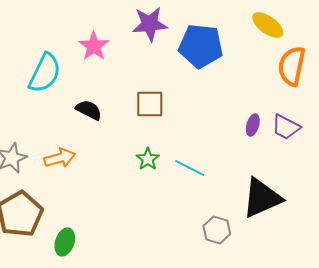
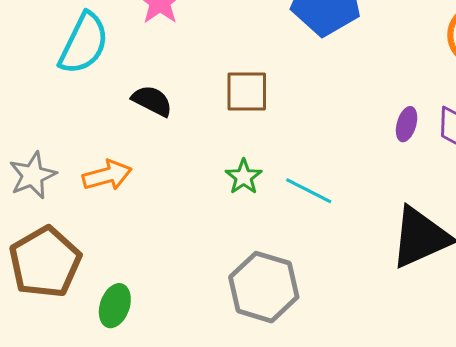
gray hexagon: (217, 230) -> (264, 287), moved, size x1.6

